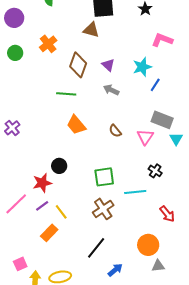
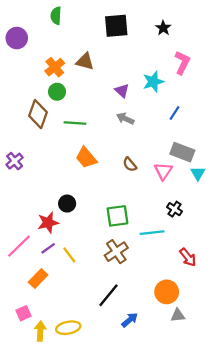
brown triangle: (91, 30) -> (85, 62), moved
pink L-shape: (162, 40) -> (182, 63), turned 95
green circle: (15, 53) -> (57, 92), moved
brown diamond: (78, 65) -> (38, 114), moved
cyan star: (142, 67) -> (153, 82), moved
orange rectangle: (49, 233) -> (38, 278), moved

